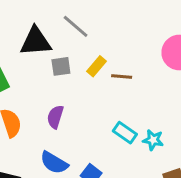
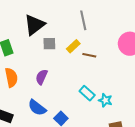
gray line: (76, 26) -> (83, 20), moved, turned 30
black triangle: (36, 41) -> (34, 25), turned -40

